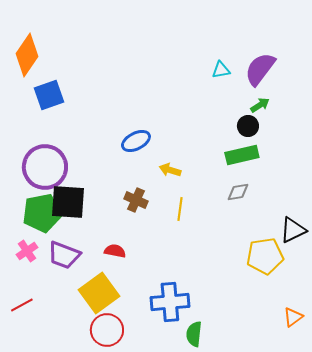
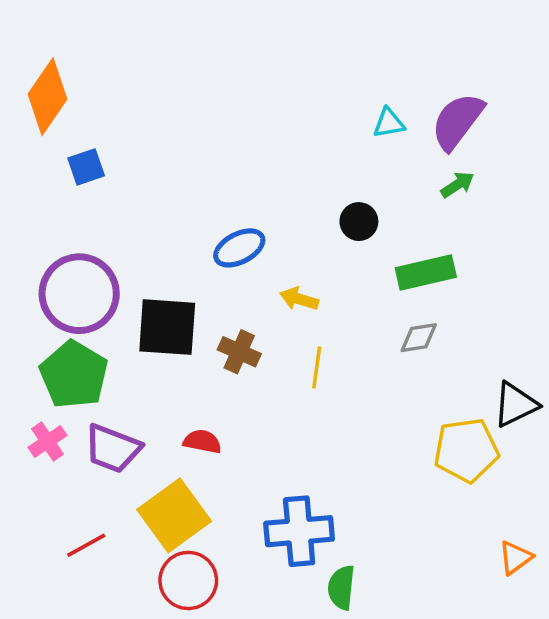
blue square: (49, 95) -> (86, 167), size x0.7
black circle: (248, 126) -> (359, 222), moved
black square: (68, 202) -> (167, 327), moved
green pentagon: (42, 213) -> (74, 375), turned -30
red line: (22, 305) -> (86, 545), moved

